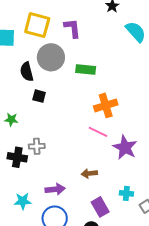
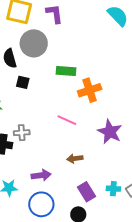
green rectangle: (86, 69) -> (66, 71), moved
pink line: (98, 132) -> (67, 120), moved
cyan cross: (126, 193) -> (113, 189), moved

